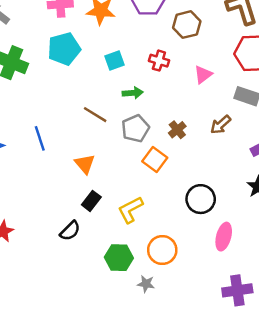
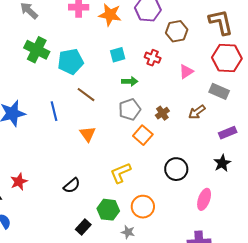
cyan pentagon: (64, 49) -> (71, 62), moved
brown line: (95, 115) -> (86, 95), moved
black rectangle: (91, 201) -> (83, 227), moved
pink ellipse: (224, 237) -> (204, 199), moved

